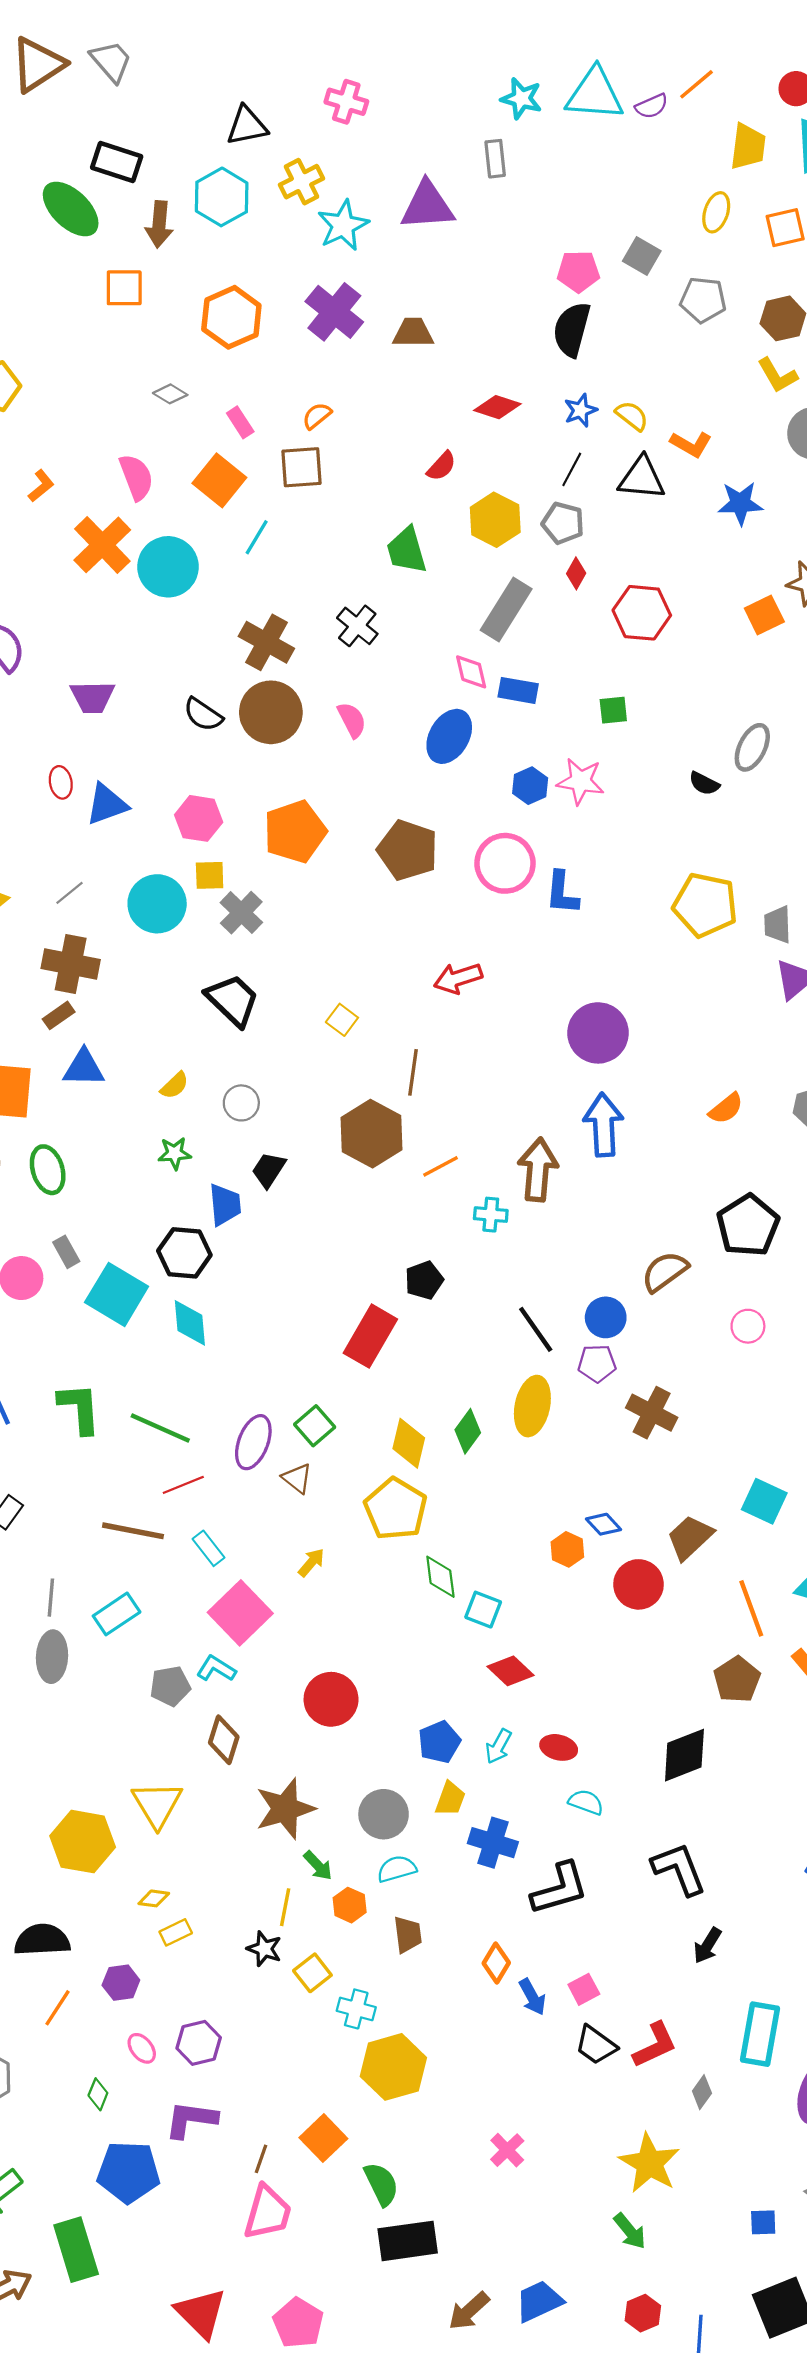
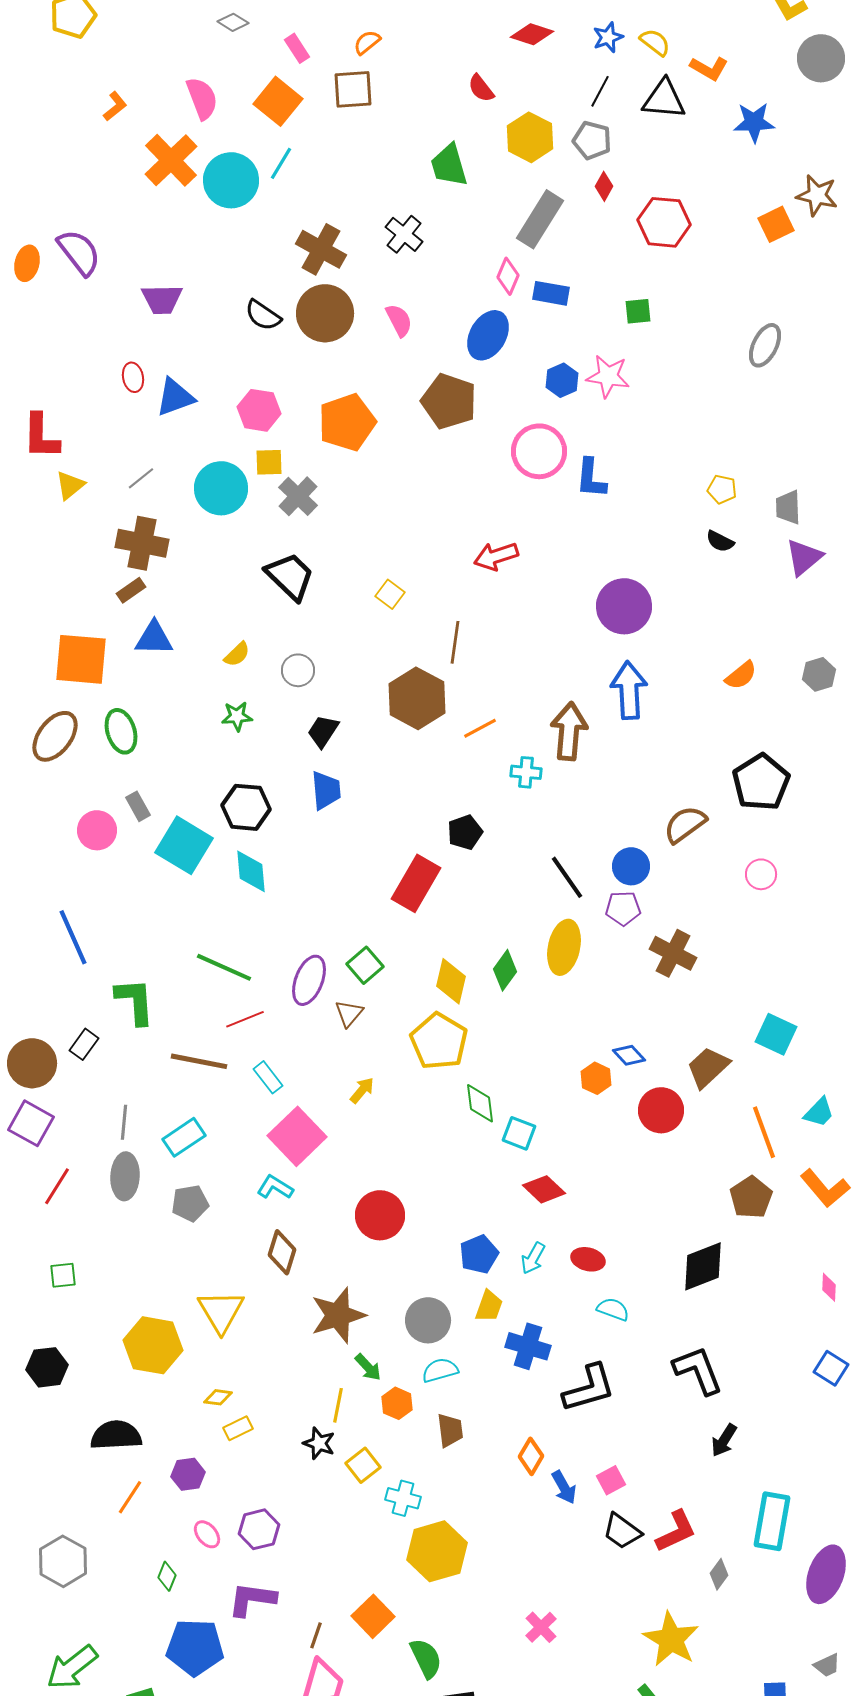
red semicircle: (442, 466) -> (481, 88), turned 100
cyan line: (257, 537) -> (281, 163), moved
pink diamond: (471, 672) -> (508, 276), turned 36
black semicircle: (704, 783) -> (720, 541), moved
brown pentagon: (408, 850) -> (449, 401), moved
yellow pentagon: (705, 905) -> (722, 489), size x0.5
blue trapezoid: (225, 1205) -> (326, 790), moved
green L-shape: (79, 1408) -> (135, 1001), moved
brown triangle: (297, 1478) -> (349, 1013), turned 32
gray pentagon: (170, 1686) -> (190, 1203), moved

